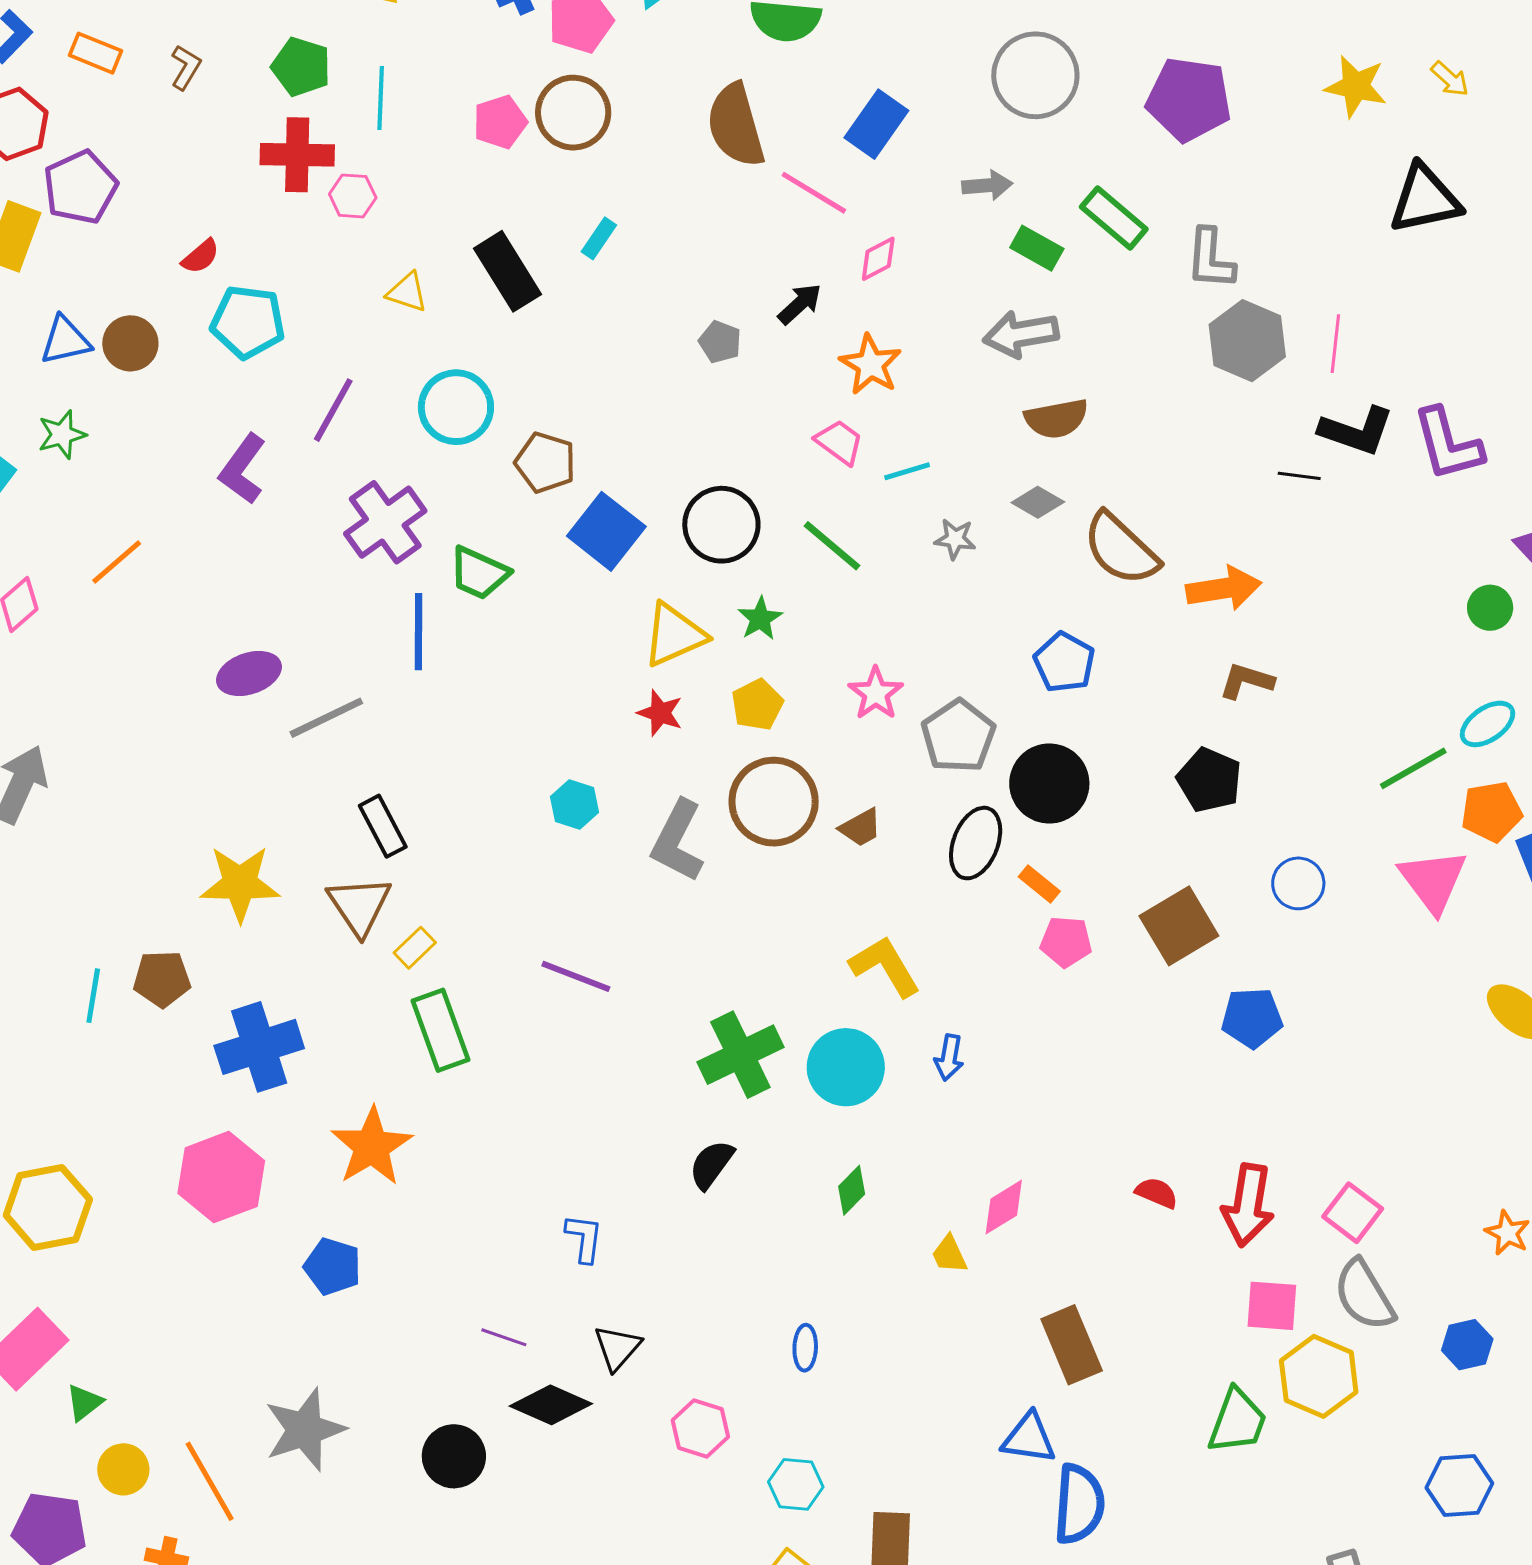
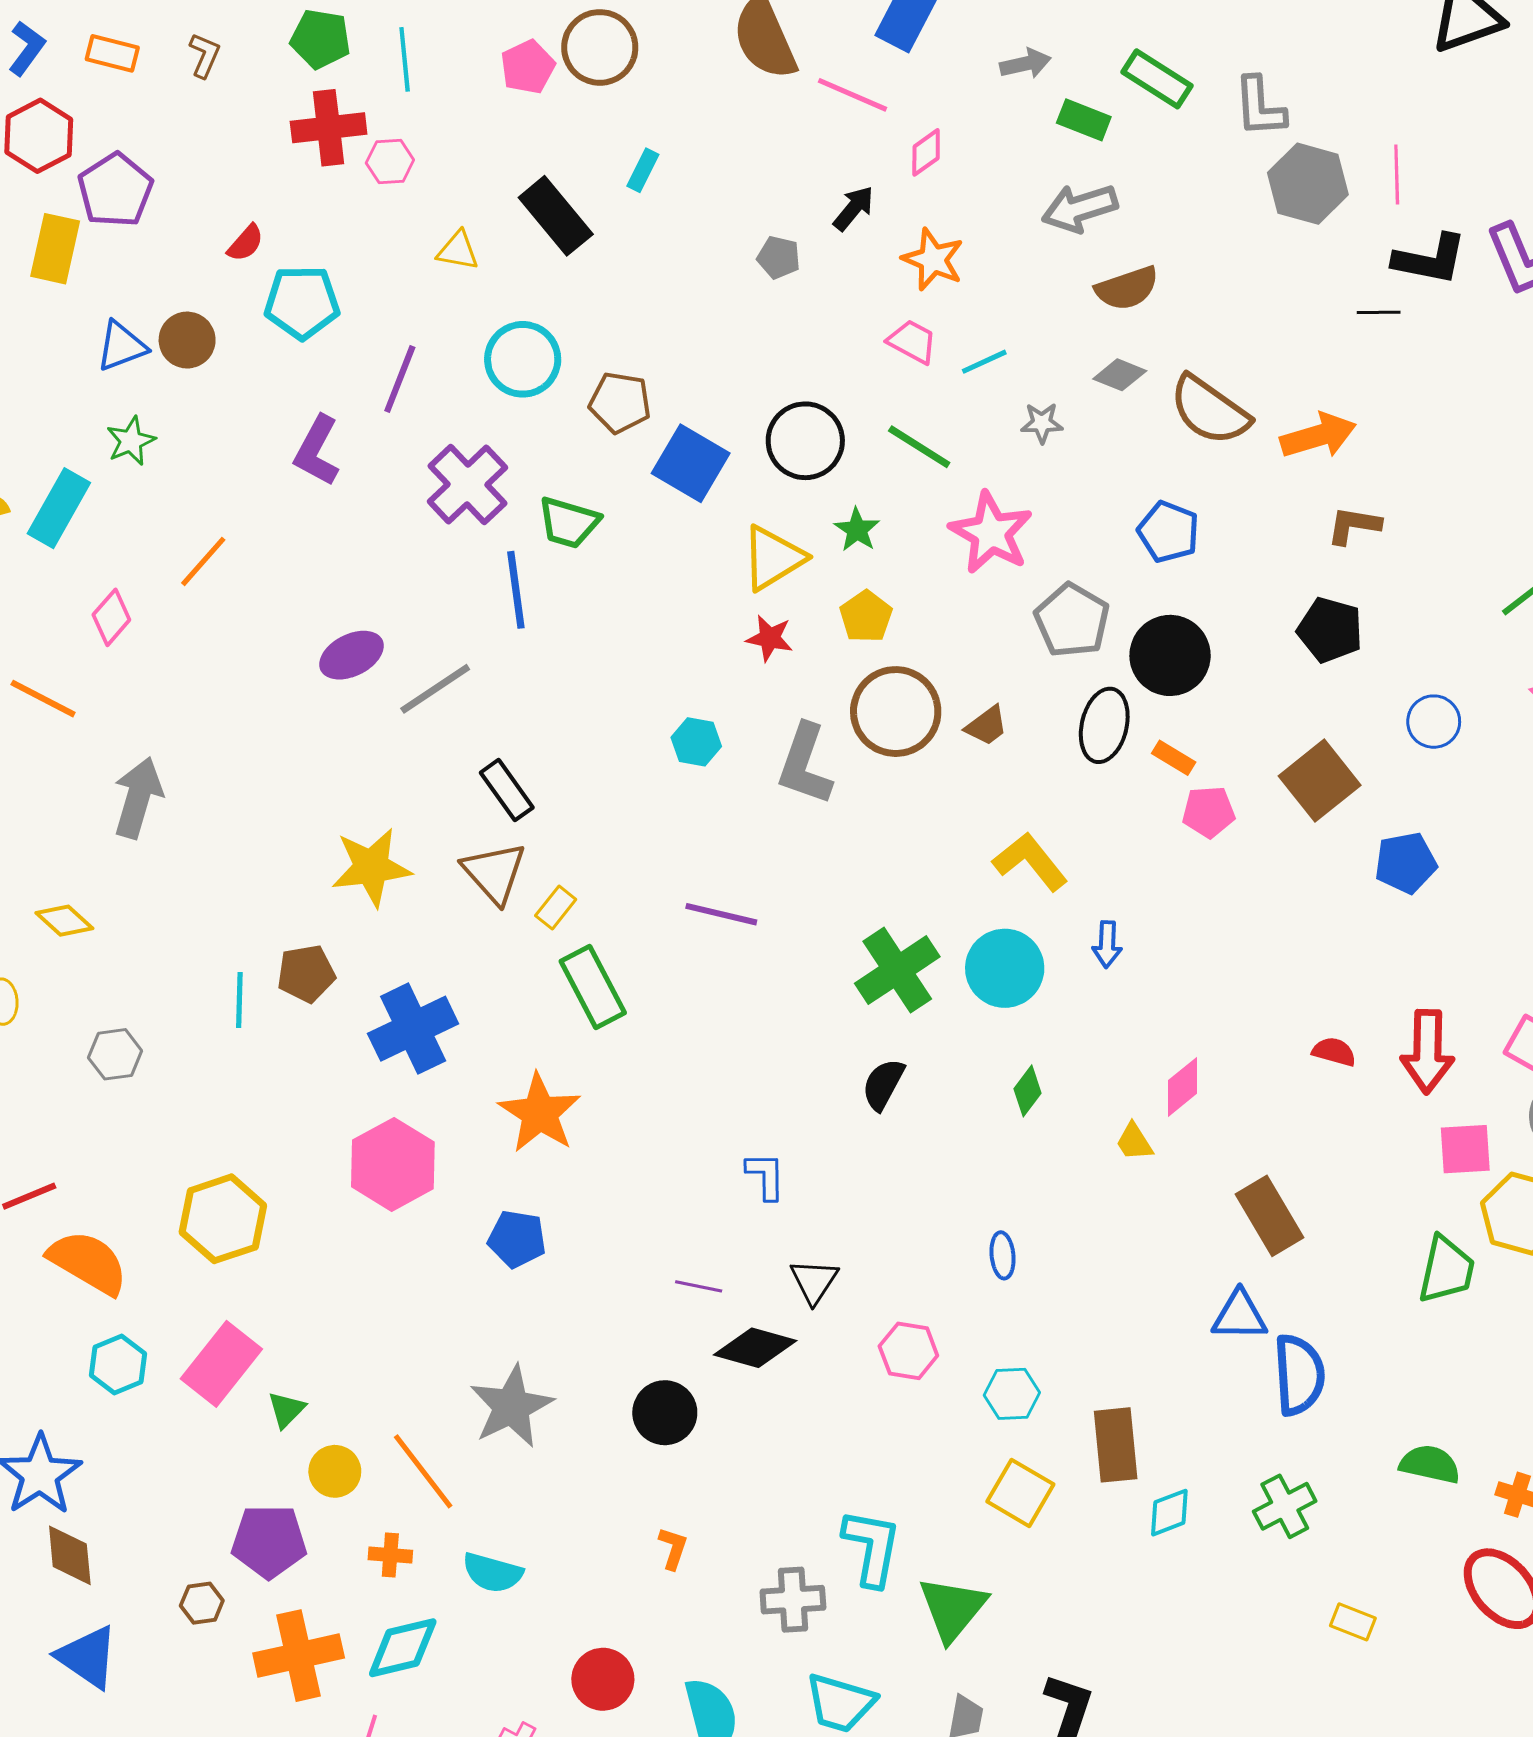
pink star: (876, 693) -> (991, 533), moved, size x1.5

